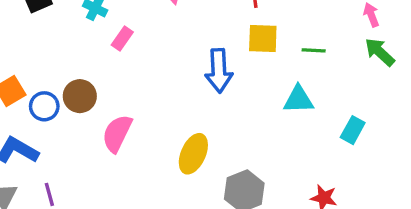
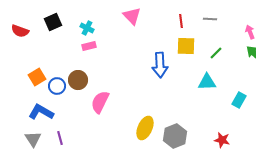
pink rectangle: (122, 39) -> (89, 46), moved, turned 40
green line: (314, 50) -> (216, 53), turned -48
yellow ellipse: (193, 154) -> (145, 128), moved

